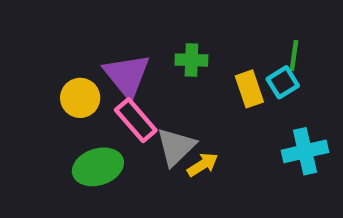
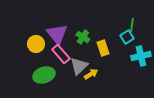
green cross: (191, 60) -> (83, 37), moved, turned 32
yellow rectangle: (249, 89) -> (103, 48), moved
cyan cross: (305, 151) -> (141, 56), moved

